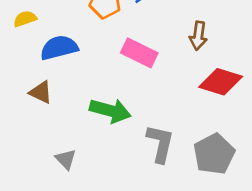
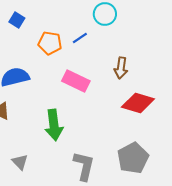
green arrow: (110, 111) -> (54, 125), turned 68
gray L-shape: (160, 143) -> (84, 166), moved

